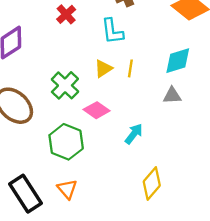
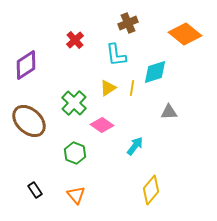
cyan diamond: (178, 61) -> (155, 72), moved
green hexagon: (66, 142) -> (75, 153), size x0.7
black rectangle: (25, 194) -> (35, 190), moved, size x0.5

